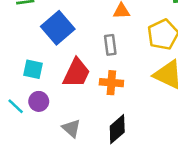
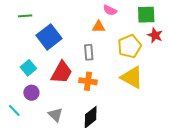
cyan square: (33, 69) -> (28, 68), turned 35
cyan line: (16, 106) -> (14, 110), moved

